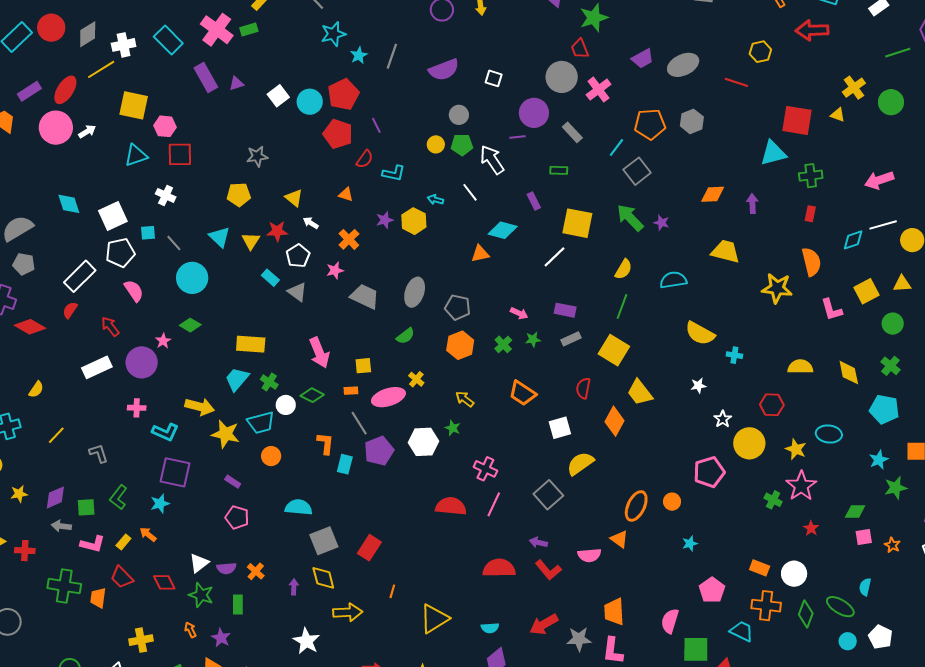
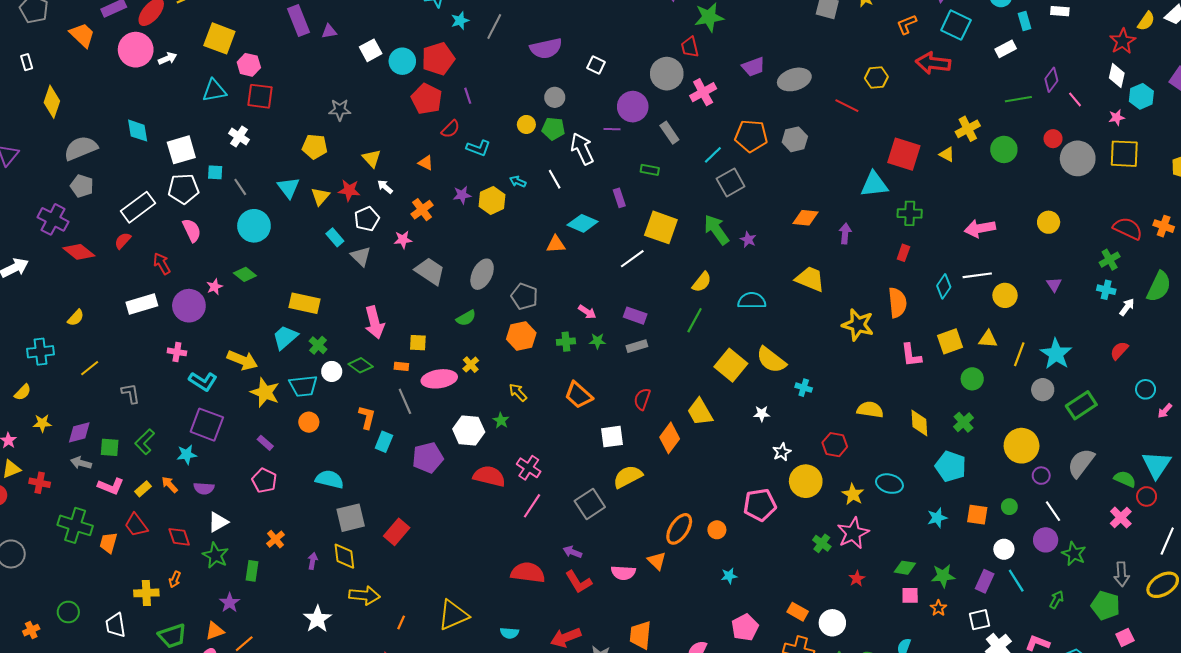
cyan diamond: (853, 240) -> (944, 286), turned -45
green cross: (503, 344) -> (566, 342), turned 30
yellow square: (614, 350) -> (731, 365), moved
purple pentagon: (379, 451) -> (428, 458), moved
green star: (896, 488) -> (943, 576), moved
red semicircle: (451, 506) -> (489, 476), moved
purple semicircle: (226, 568) -> (204, 488), moved
orange line: (392, 591) -> (401, 622), moved
orange arrow: (190, 630) -> (175, 579), moved, turned -140

